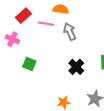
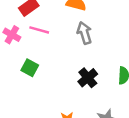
pink line: (46, 24) -> (39, 30), moved

